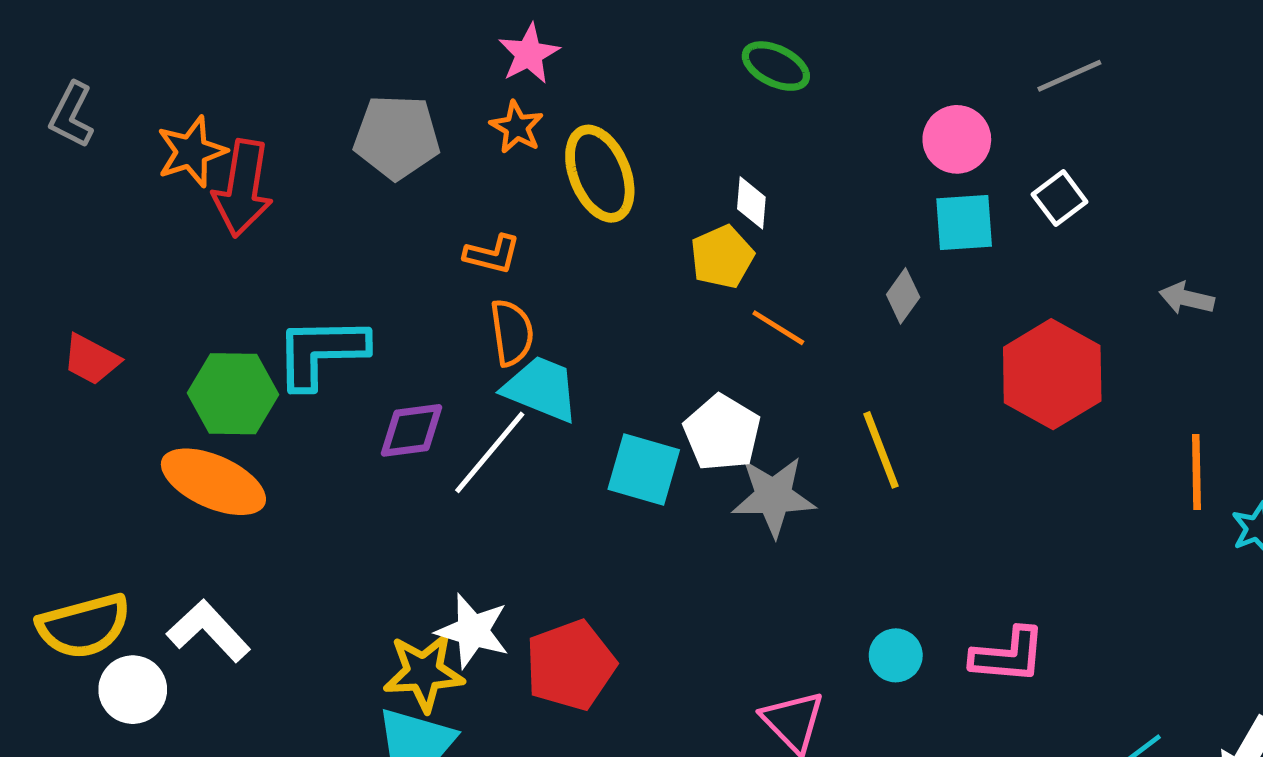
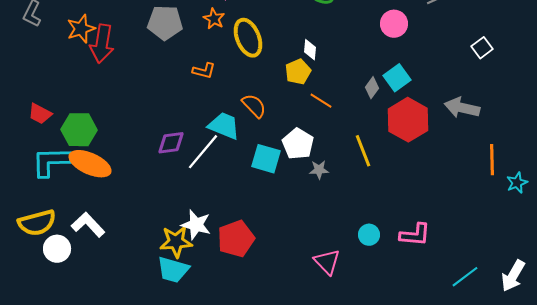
white square: (1060, 198) -> (482, 48), moved
cyan square: (964, 223) -> (397, 78), moved, turned -32
gray arrow: (1187, 298) -> (462, 108), moved, size x1.6
orange semicircle: (512, 333) -> (254, 106), moved, turned -36
cyan L-shape: (321, 352) -> (51, 162), moved
red hexagon: (1052, 374) -> (408, 120), moved
green hexagon: (233, 394) -> (79, 130), moved
gray star: (773, 496) -> (319, 170), size x0.6

